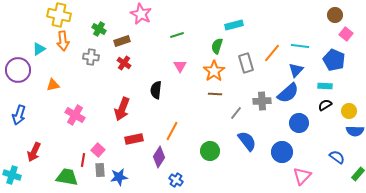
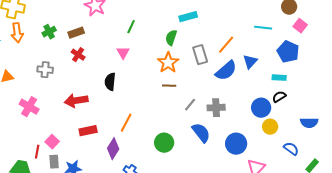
green cross: (99, 29) -> (49, 32), moved, turned 32
green line: (177, 35) -> (131, 27), turned -48
cyan line: (300, 46) -> (263, 28), moved
gray cross: (91, 57) -> (45, 70), moved
pink triangle: (180, 66) -> (123, 53), moved
blue semicircle: (288, 93) -> (226, 71), moved
gray cross: (262, 101) -> (216, 108), moved
red arrow: (122, 109) -> (76, 101), turned 60
yellow circle: (349, 111) -> (270, 127), moved
blue circle: (299, 123) -> (261, 108), moved

